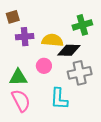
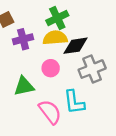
green cross: (82, 25) -> (57, 18), moved
pink semicircle: (21, 101) -> (50, 112), moved

